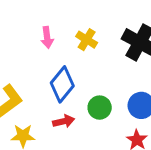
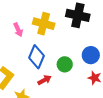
yellow cross: (87, 40) -> (44, 24), size x1.5

